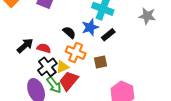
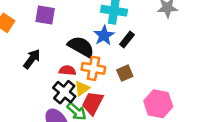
black semicircle: (69, 32) -> (81, 47), size x1.6
black arrow: (25, 46) -> (32, 59), moved
red semicircle: (44, 48) -> (67, 70), moved

